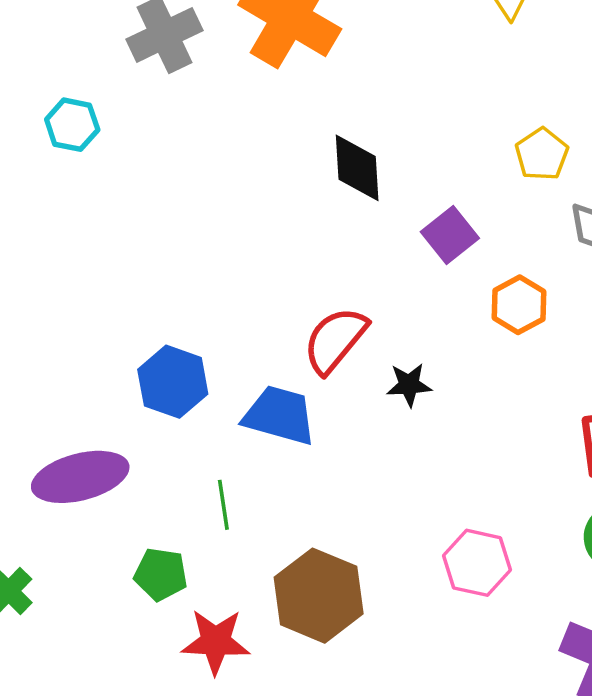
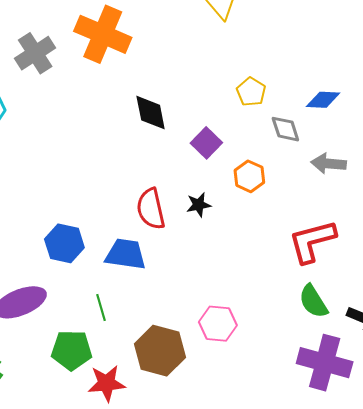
red semicircle: (335, 340) -> (151, 209), turned -45
black star: (409, 385) -> (199, 205), moved
pink hexagon: (477, 563) -> (218, 324), moved
green pentagon: (161, 574) -> (72, 350), size x1.4

